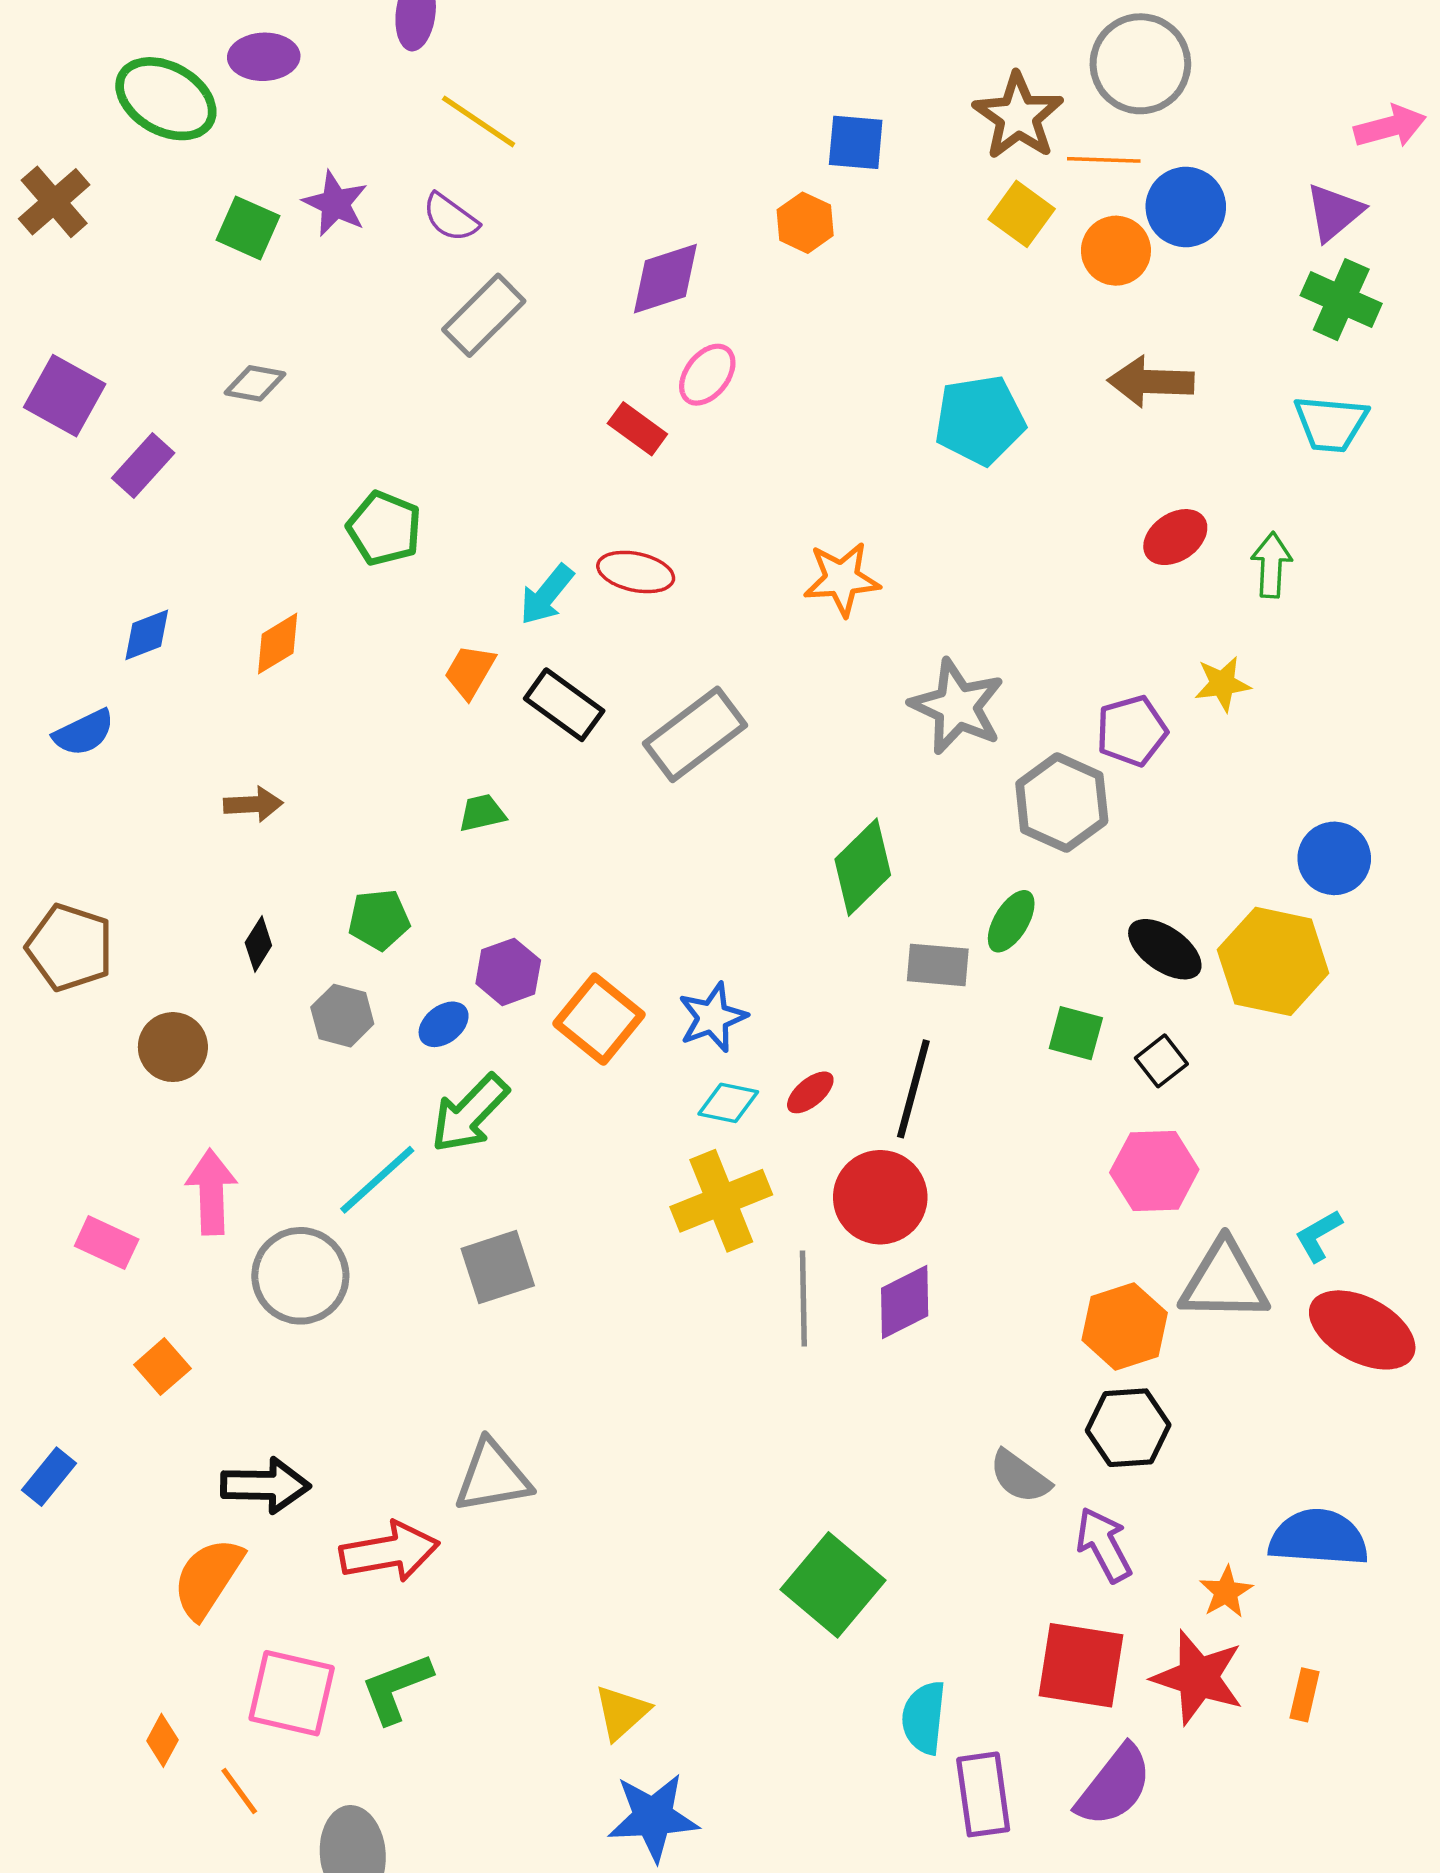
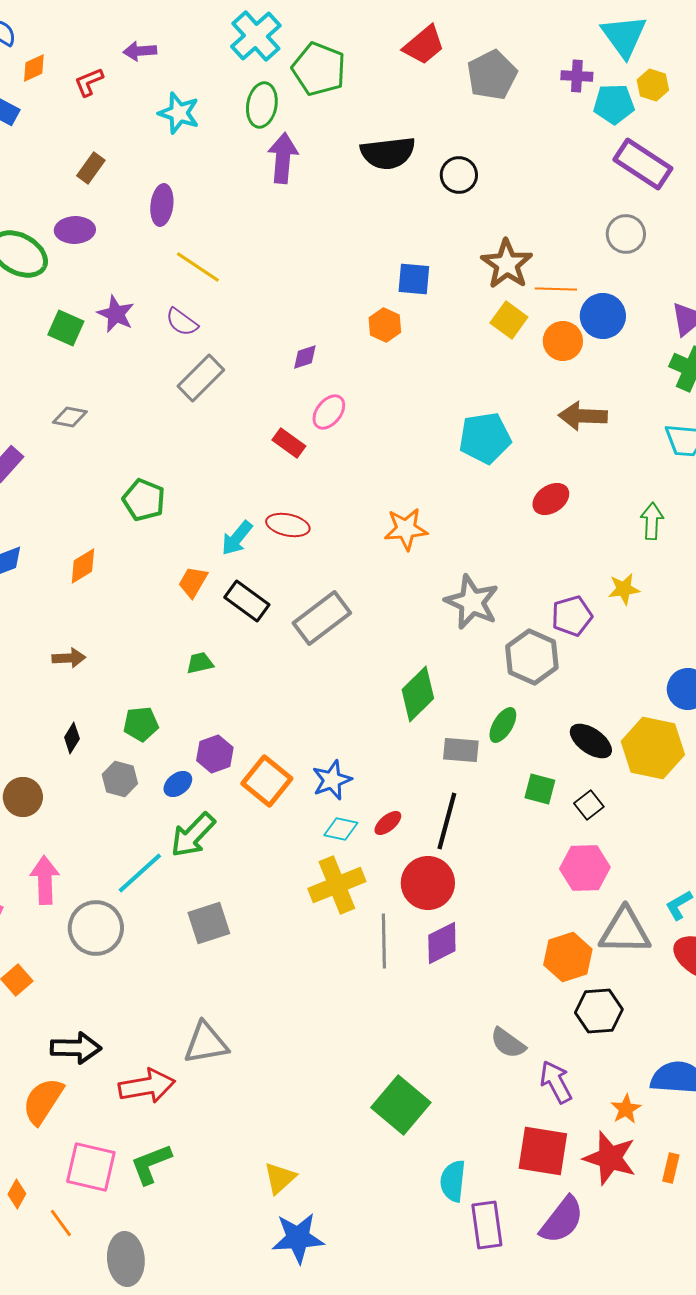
gray circle: (1140, 64) -> (626, 234), moved, size x0.7
purple diamond: (665, 279) -> (305, 357), size x0.6
red ellipse: (1175, 537) -> (551, 499), moved
black hexagon: (1128, 1428) -> (599, 1011), moved

